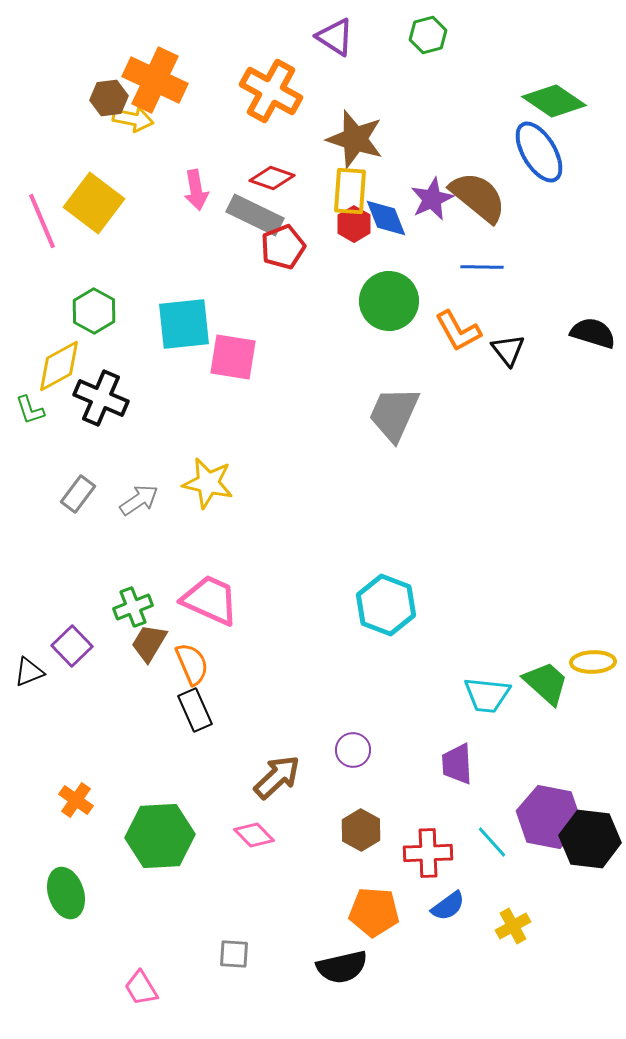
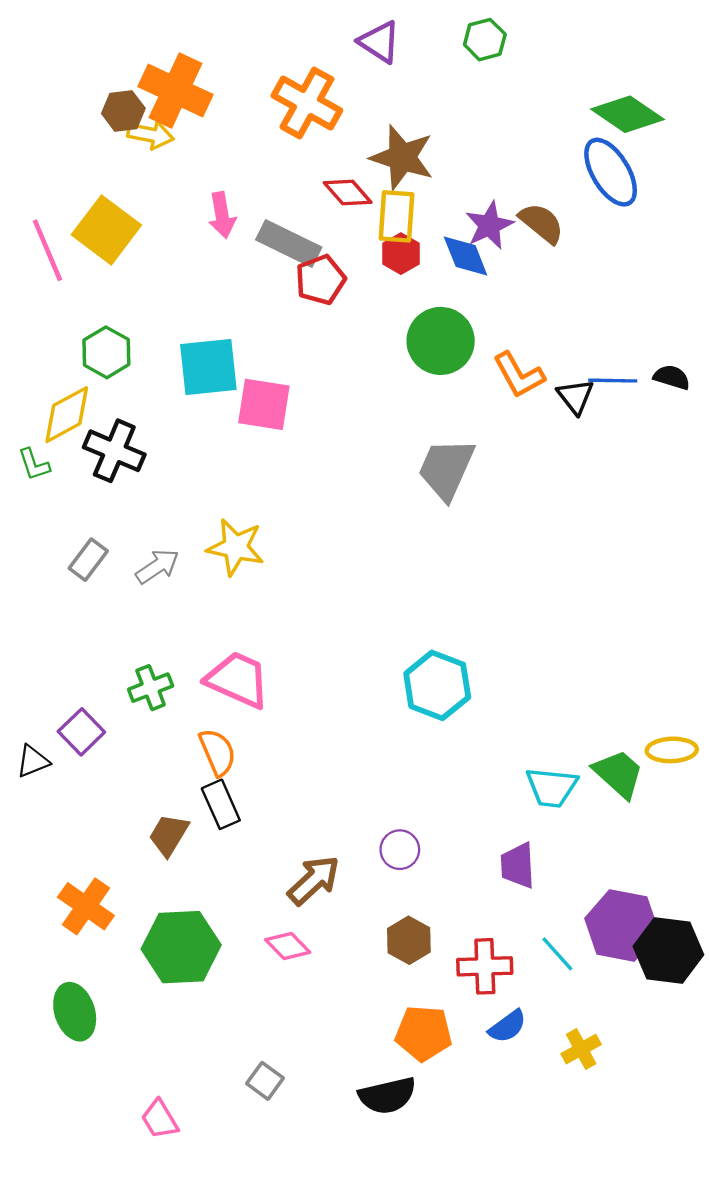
red diamond: (272, 178) -> (348, 193), moved, turned 30
brown semicircle: (478, 197) -> (541, 223), size x0.7
blue diamond: (386, 218) -> (466, 256), moved
blue line: (482, 267) -> (613, 381), moved
black semicircle: (593, 333) -> (672, 377), size x0.7
brown trapezoid: (149, 643) -> (169, 835), moved
orange cross: (76, 800) -> (86, 906), size x1.4
gray square: (234, 954) -> (265, 1081), turned 32

